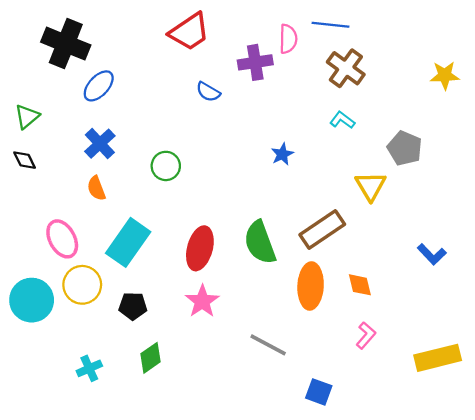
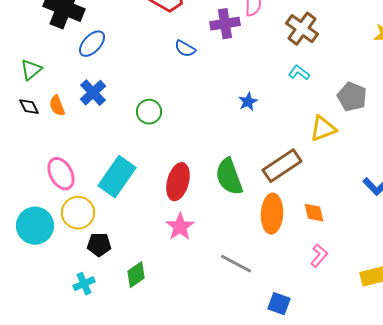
yellow triangle: (371, 186) -> (323, 129), turned 40
orange semicircle: (96, 188) -> (57, 106), moved
black pentagon: (133, 306) -> (99, 245), moved

